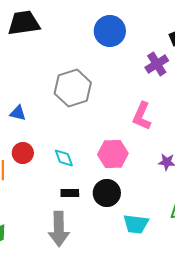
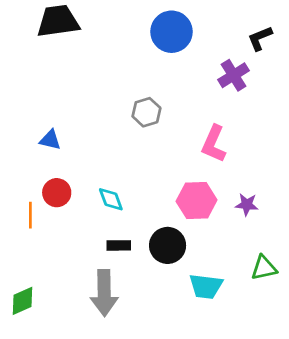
gray hexagon: (73, 88) -> (146, 112), moved, size x0.6
pink hexagon: (113, 154) -> (197, 201), moved

